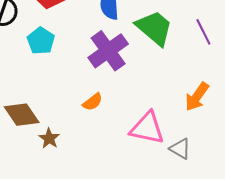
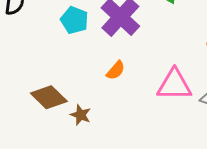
cyan pentagon: (41, 41) -> (74, 20), moved

